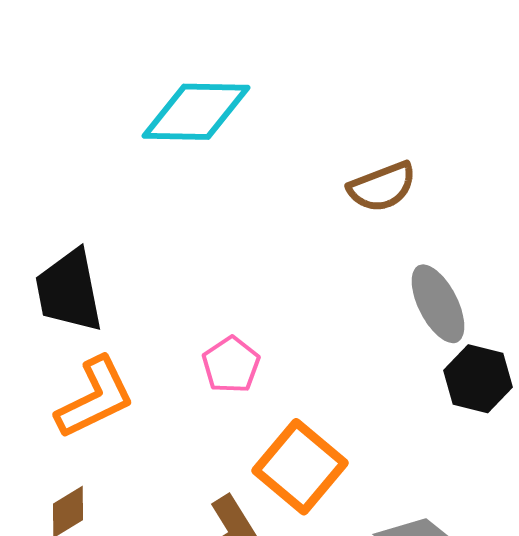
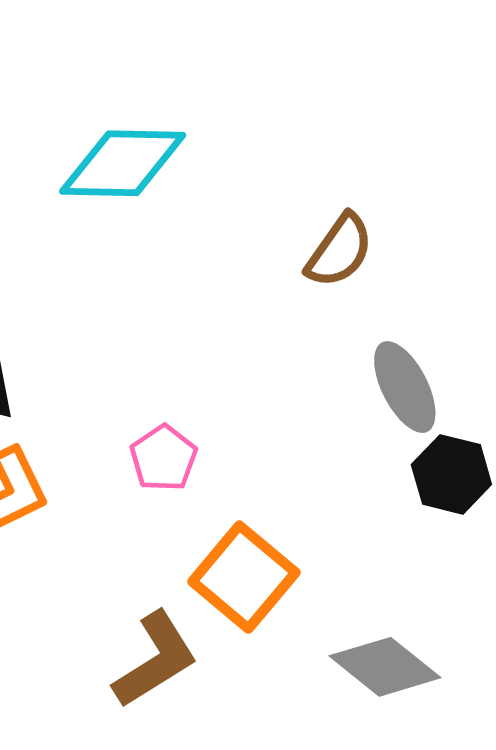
brown semicircle: (382, 187) -> (340, 251), turned -34

